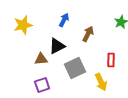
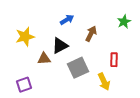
blue arrow: (64, 20) -> (67, 20), turned 32
yellow star: (23, 25) -> (25, 37), moved
purple square: (42, 85) -> (24, 85), moved

